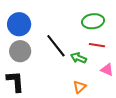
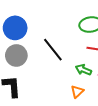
green arrow: (78, 58) -> (83, 70), moved

